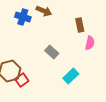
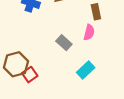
pink semicircle: (90, 43) -> (89, 32), moved

